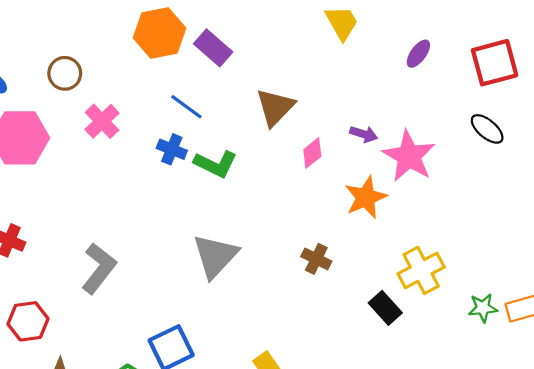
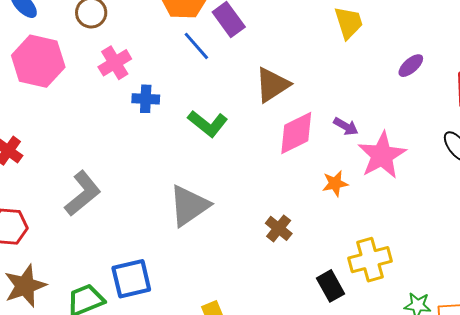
blue line: (186, 107) -> (196, 46), moved
blue cross: (172, 149) -> (146, 99), moved, turned -32
pink diamond: (312, 153) -> (296, 133), size x1.6
orange star: (366, 197) -> (335, 183), size x0.7

